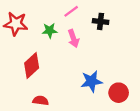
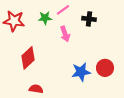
green star: (50, 31) -> (45, 18), moved
red circle: (119, 93) -> (105, 68), moved

